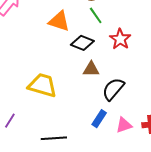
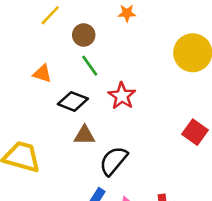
orange triangle: (59, 21) -> (42, 74), size x0.7

